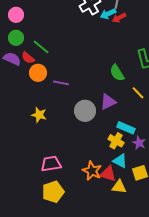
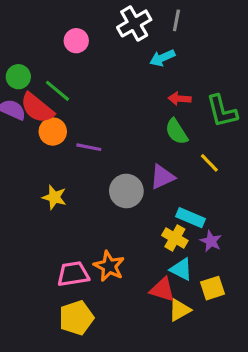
cyan arrow: (108, 14) -> (162, 58), moved
pink circle: (16, 15) -> (76, 41), moved
red arrow: (119, 18) -> (180, 99), moved, turned 32
red semicircle: (28, 58) -> (37, 108), size x1.6
orange star: (92, 171) -> (109, 266), moved
yellow triangle: (119, 187) -> (180, 310), turned -35

